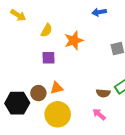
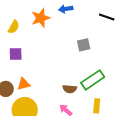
orange star: (74, 40) -> (41, 18), moved

